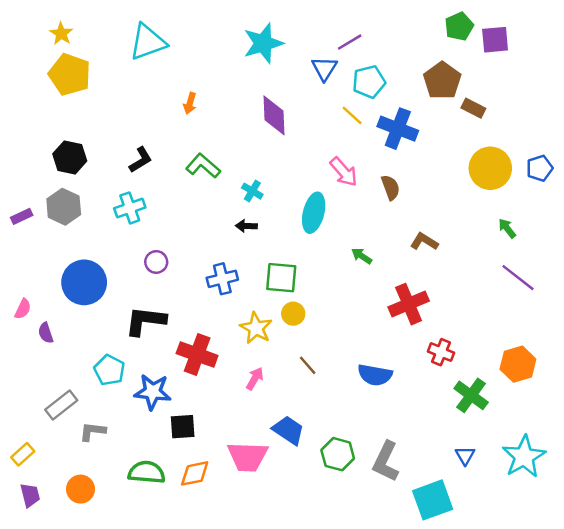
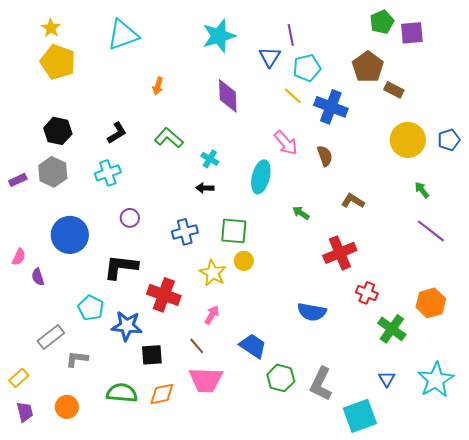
purple line: (350, 42) -> (291, 35), turned -70
brown line: (308, 365) -> (197, 346), moved
blue trapezoid: (288, 430) -> (253, 346), moved

